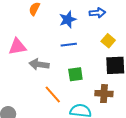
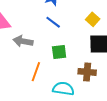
blue line: (69, 45) -> (53, 22), turned 42
orange line: (53, 95) -> (36, 72), turned 60

